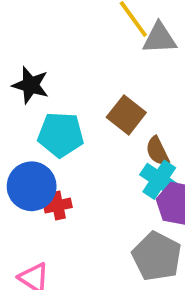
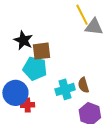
brown square: (126, 115) -> (41, 51), moved, turned 36
cyan cross: (159, 180) -> (65, 89), moved, turned 30

